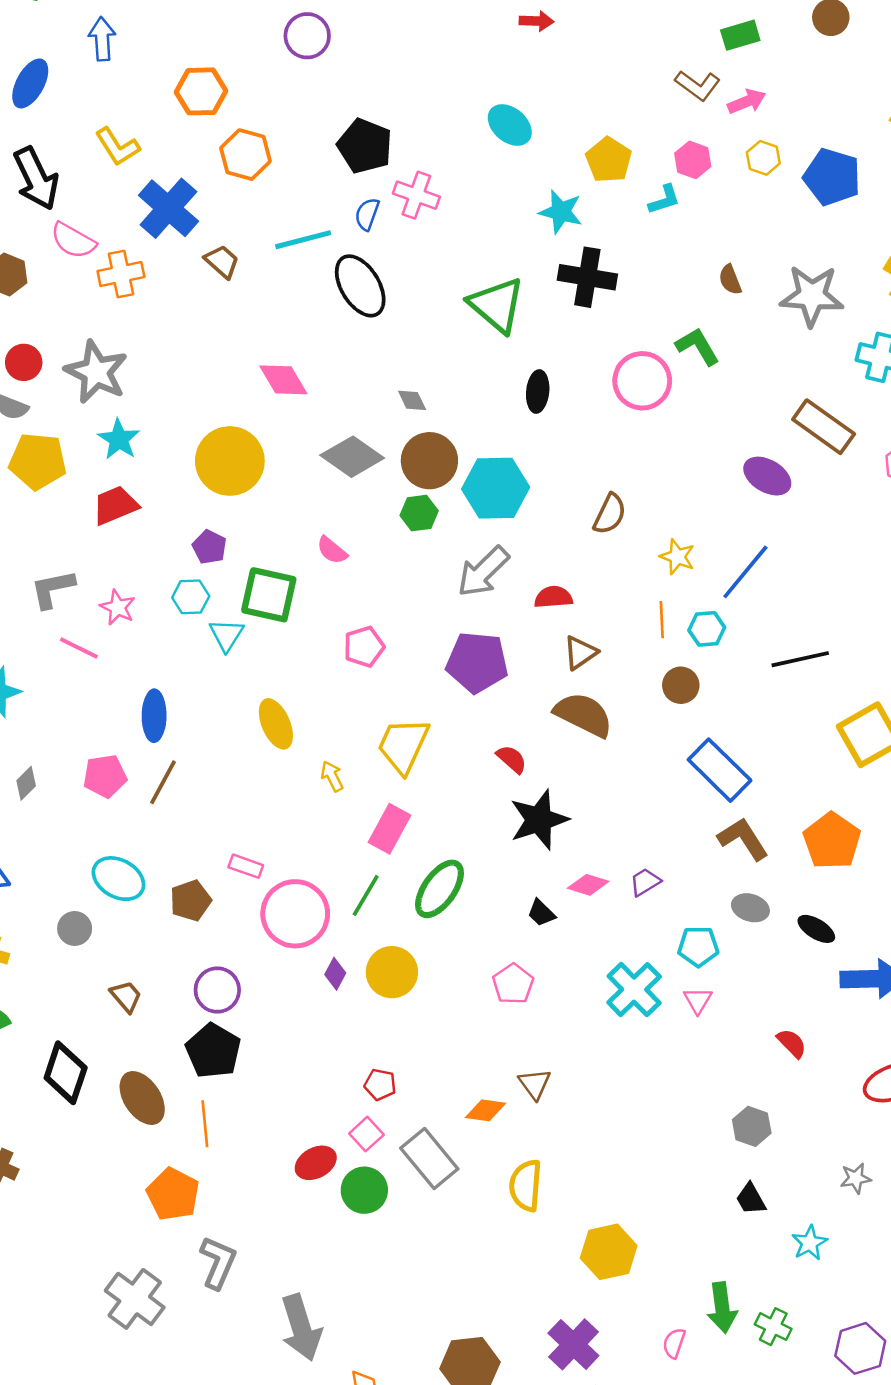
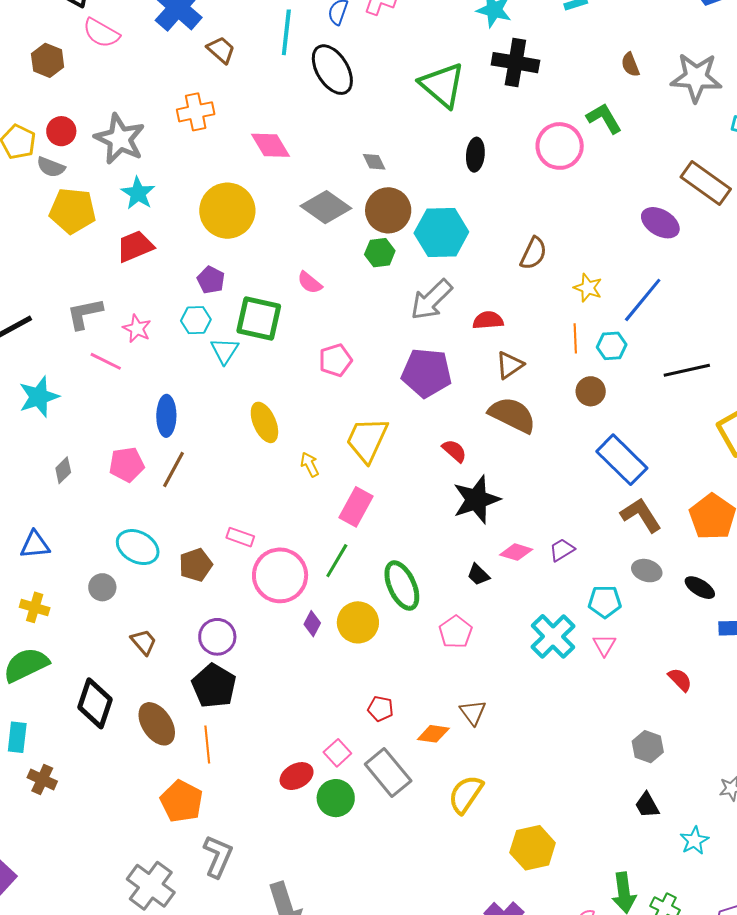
cyan line: (303, 240) -> (286, 32), turned -69
orange cross: (121, 274) -> (196, 112), moved
green ellipse: (439, 889) -> (402, 586), moved, turned -60
red pentagon: (380, 1085) -> (380, 709), moved
yellow semicircle: (526, 1185) -> (466, 794), turned 30

